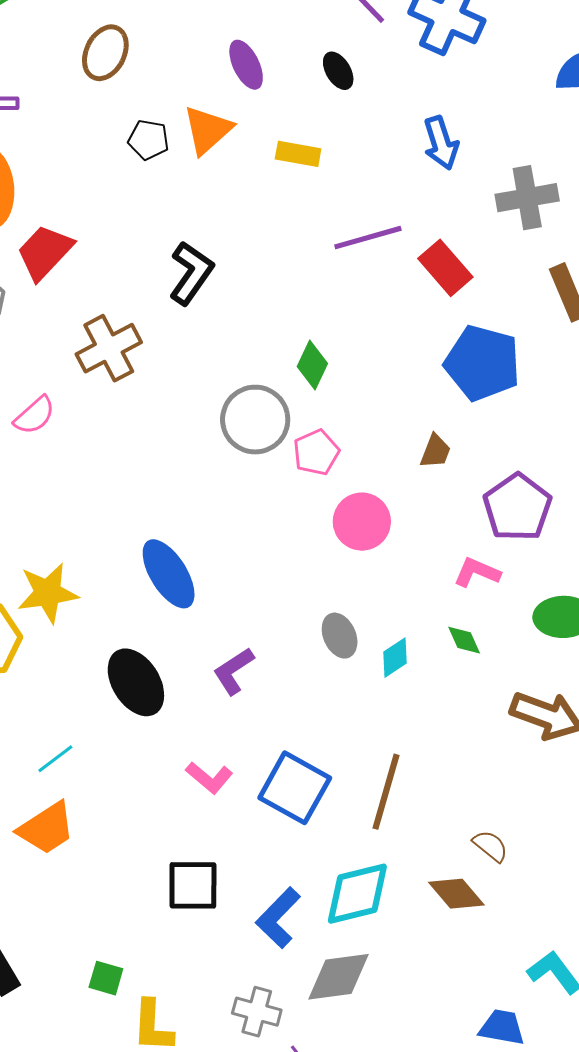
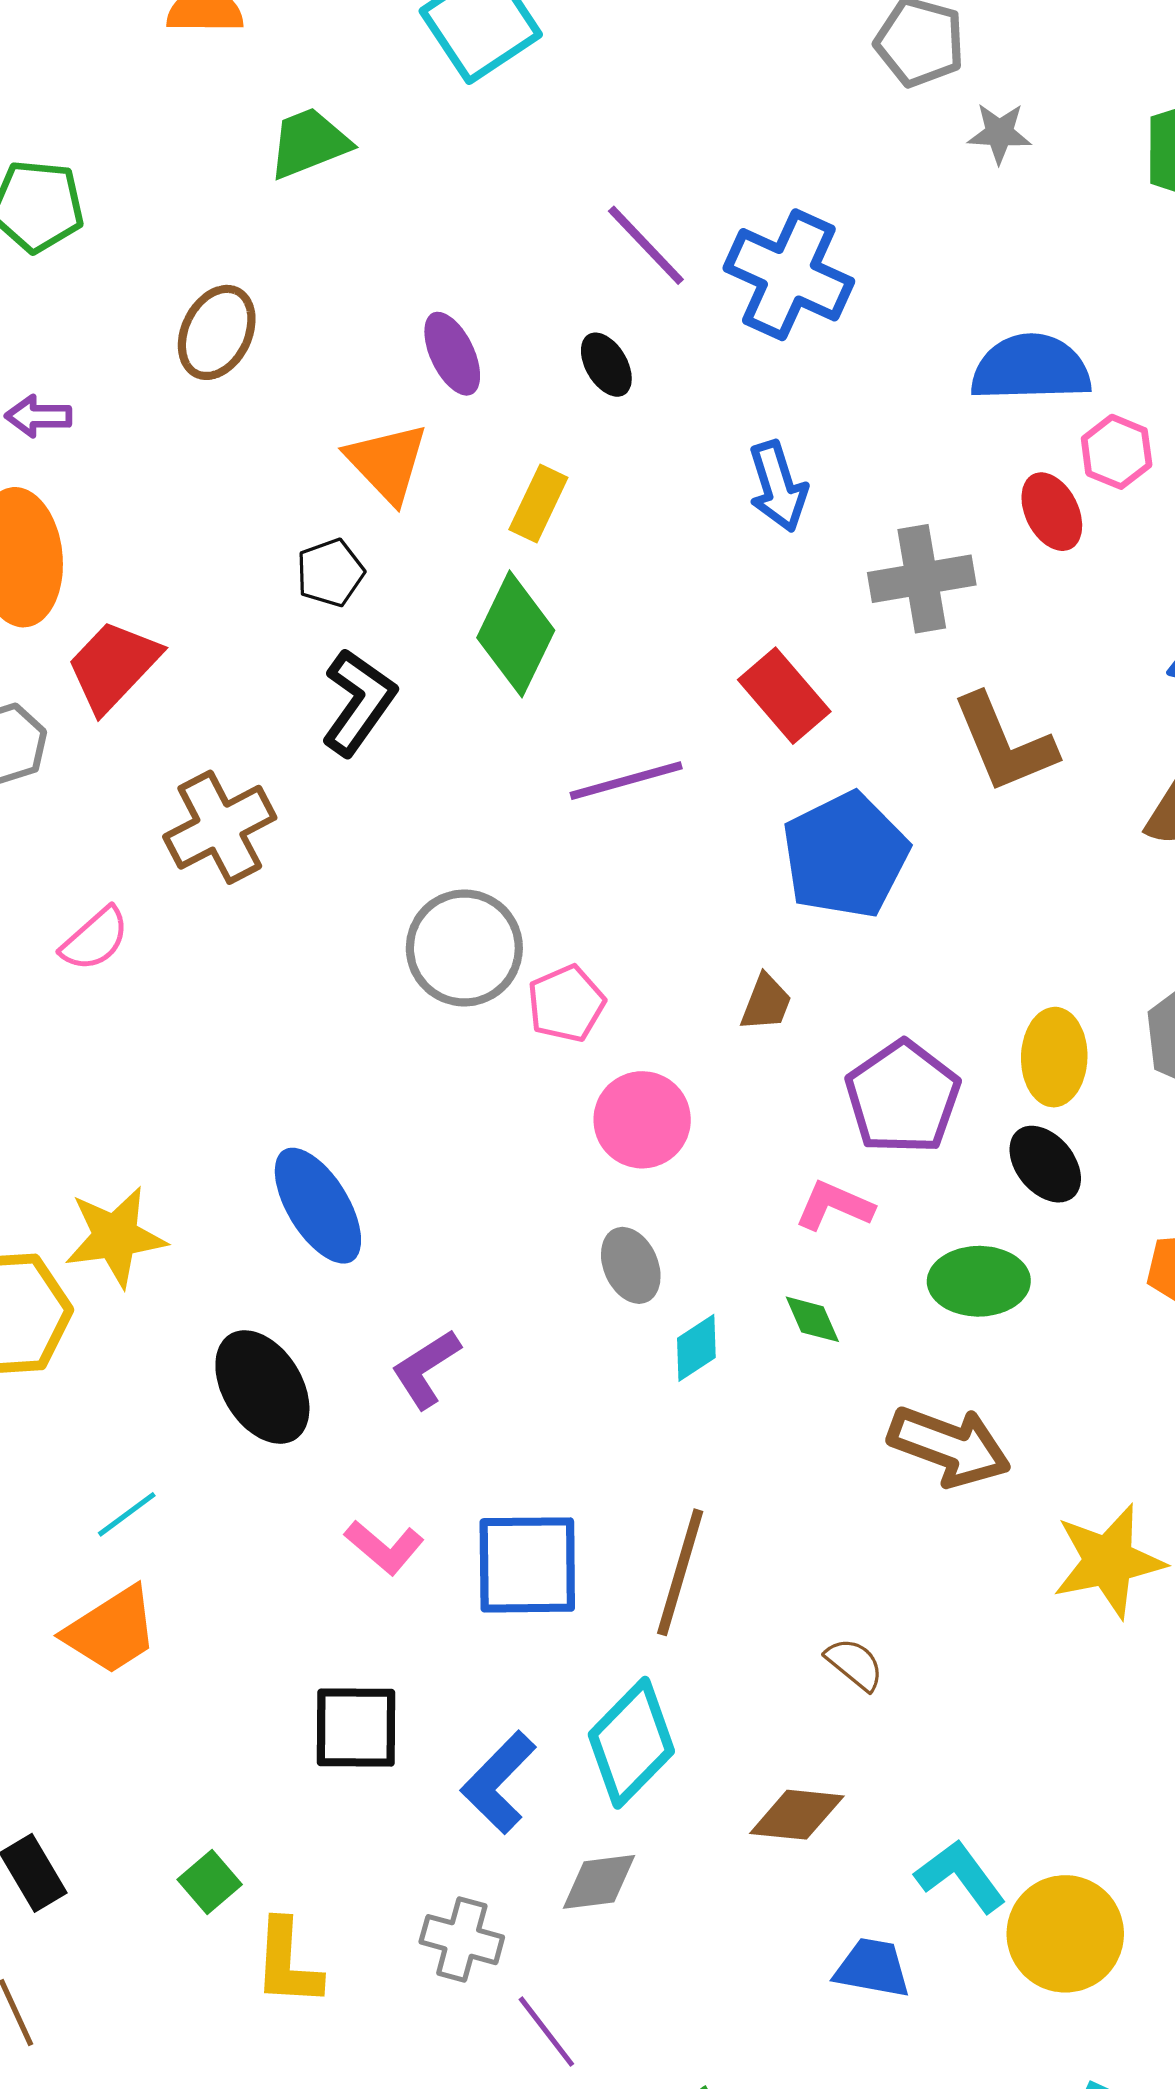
orange triangle: (208, 130) -> (387, 463), turned -32
black pentagon: (149, 140) -> (330, 573), moved, turned -30
yellow rectangle: (298, 154) -> (538, 504), turned -75
purple line: (368, 238) -> (626, 781), moved
blue pentagon: (482, 363) -> (845, 855), turned 30
green diamond: (312, 365) -> (516, 634), moved, size x1.5
gray ellipse: (340, 636) -> (631, 1265), moved
blue square: (295, 788) -> (527, 1565), turned -30
cyan diamond: (357, 894) -> (631, 1743), turned -32
brown diamond: (456, 894) -> (797, 1815), moved, turned -44
gray diamond: (338, 977) -> (599, 1882), size x0.7
green square: (106, 978) -> (210, 1882), turned 33

